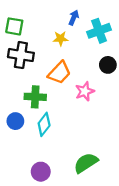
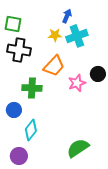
cyan cross: (99, 31) -> (77, 36), moved
black circle: (108, 65) -> (98, 74), moved
cyan diamond: (44, 124) -> (31, 130), moved
purple circle: (41, 172) -> (19, 156), moved

